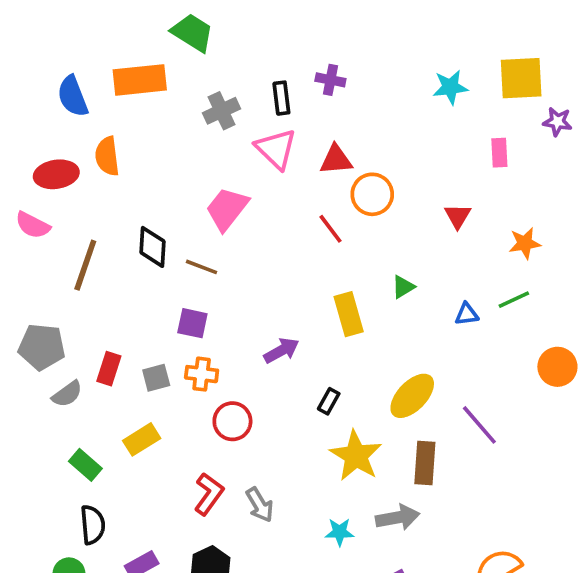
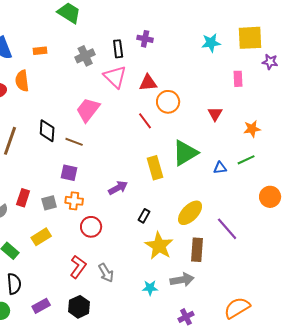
orange rectangle: (140, 80) -> (40, 51), moved, size x0.5
green triangle: (403, 287) -> (185, 153), size x2.0

